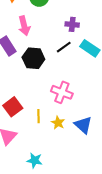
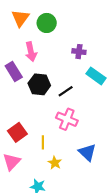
black line: (64, 47) -> (66, 91), moved
yellow star: (58, 123) -> (55, 163), moved

